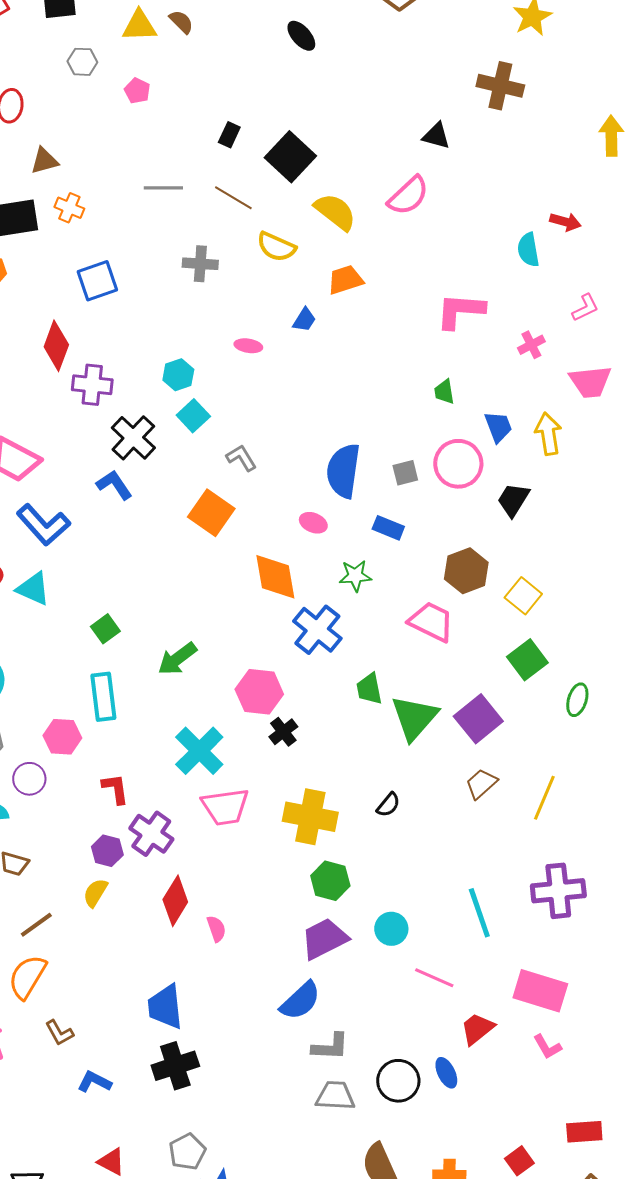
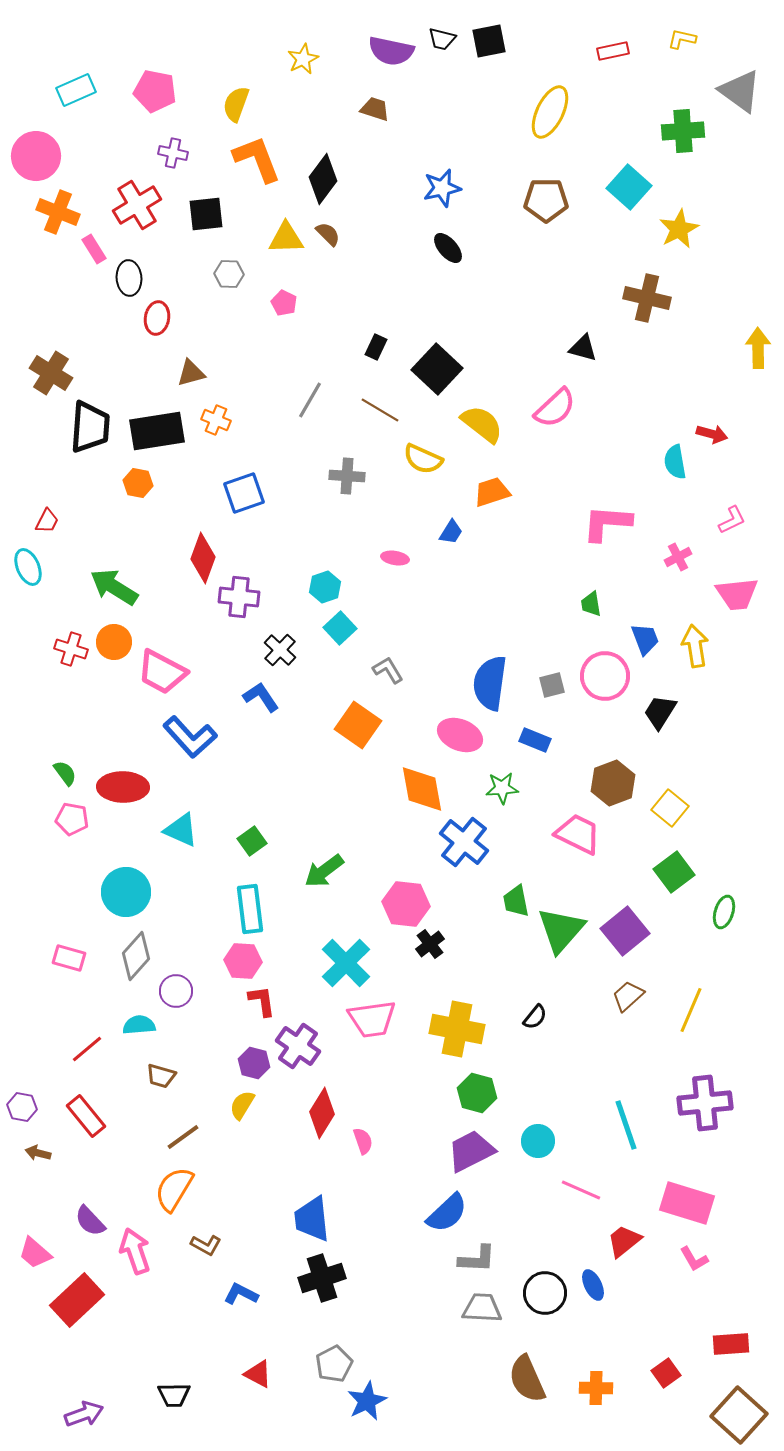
gray line: (163, 188) -> (310, 400), turned -60
black cross: (133, 438) -> (280, 650), size x0.7
pink ellipse: (313, 523) -> (460, 735), size x1.6
cyan triangle: (33, 589) -> (181, 830), moved
pink hexagon: (62, 737) -> (243, 961), moved
brown L-shape: (59, 1033) -> (206, 1245), turned -32

